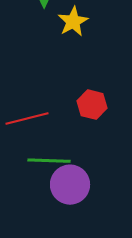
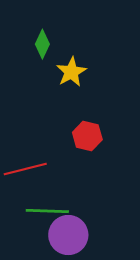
red hexagon: (92, 105) -> (87, 136), moved

